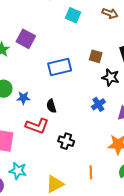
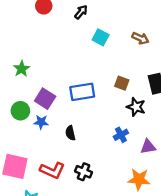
purple square: (26, 39) -> (45, 99), moved
red L-shape: (37, 126) -> (52, 170), moved

